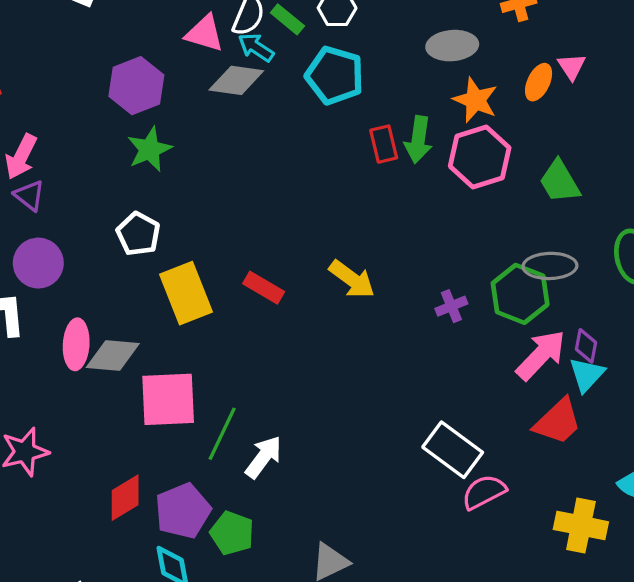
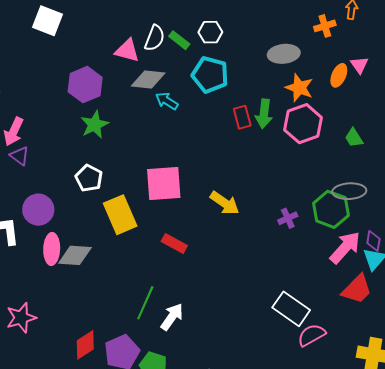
cyan arrow: (256, 47) -> (167, 101), moved
green trapezoid: (560, 182) -> (354, 138), size x0.7
purple circle: (38, 263) -> (38, 210), moved
red rectangle: (264, 288) -> (174, 243), moved
pink square: (168, 399) -> (164, 183), moved

